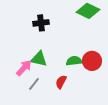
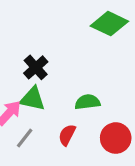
black cross: (41, 23) -> (36, 67), moved, turned -35
red circle: (92, 61) -> (116, 138), moved

